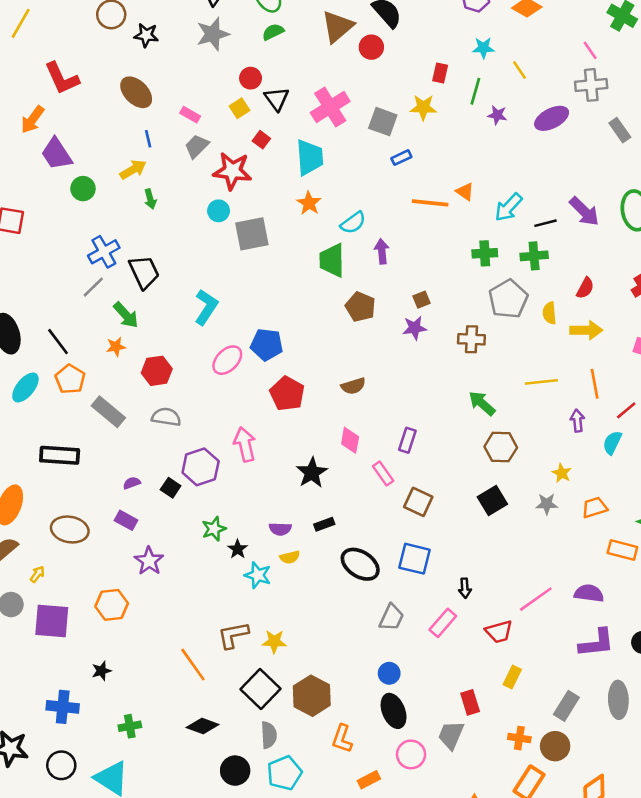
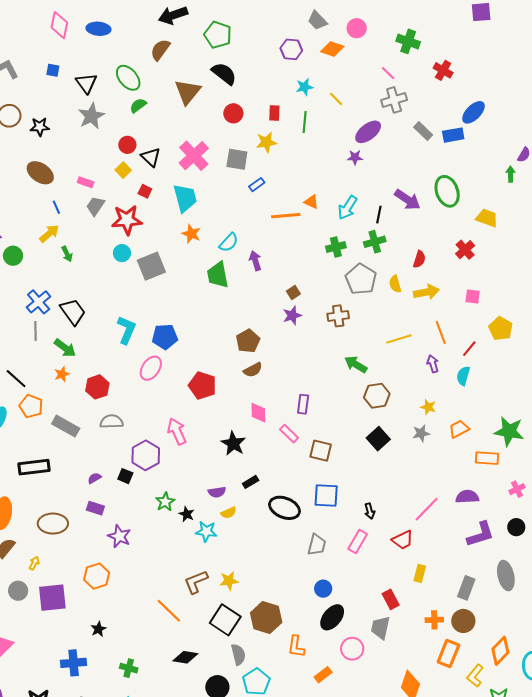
red circle: (371, 47) -> (233, 113), moved
purple star: (497, 115) -> (355, 157), moved
black line: (546, 223) -> (379, 215), turned -54
gray line: (93, 287) -> (35, 331), turned -36
brown pentagon: (360, 307) -> (248, 341), moved, turned 30
blue pentagon: (267, 345) -> (165, 337), moved
black ellipse: (394, 711) -> (332, 617), turned 72
green cross: (130, 726) -> (129, 668), turned 36

